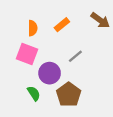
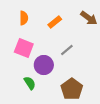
orange semicircle: (33, 28) -> (24, 18), moved
brown pentagon: (69, 95) -> (72, 89), moved

